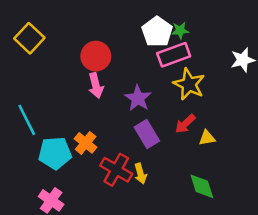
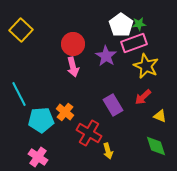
purple star: (138, 98) -> (106, 56), moved
yellow triangle: (207, 138) -> (160, 116), moved, turned 32
yellow arrow: (140, 174) -> (108, 151), moved

